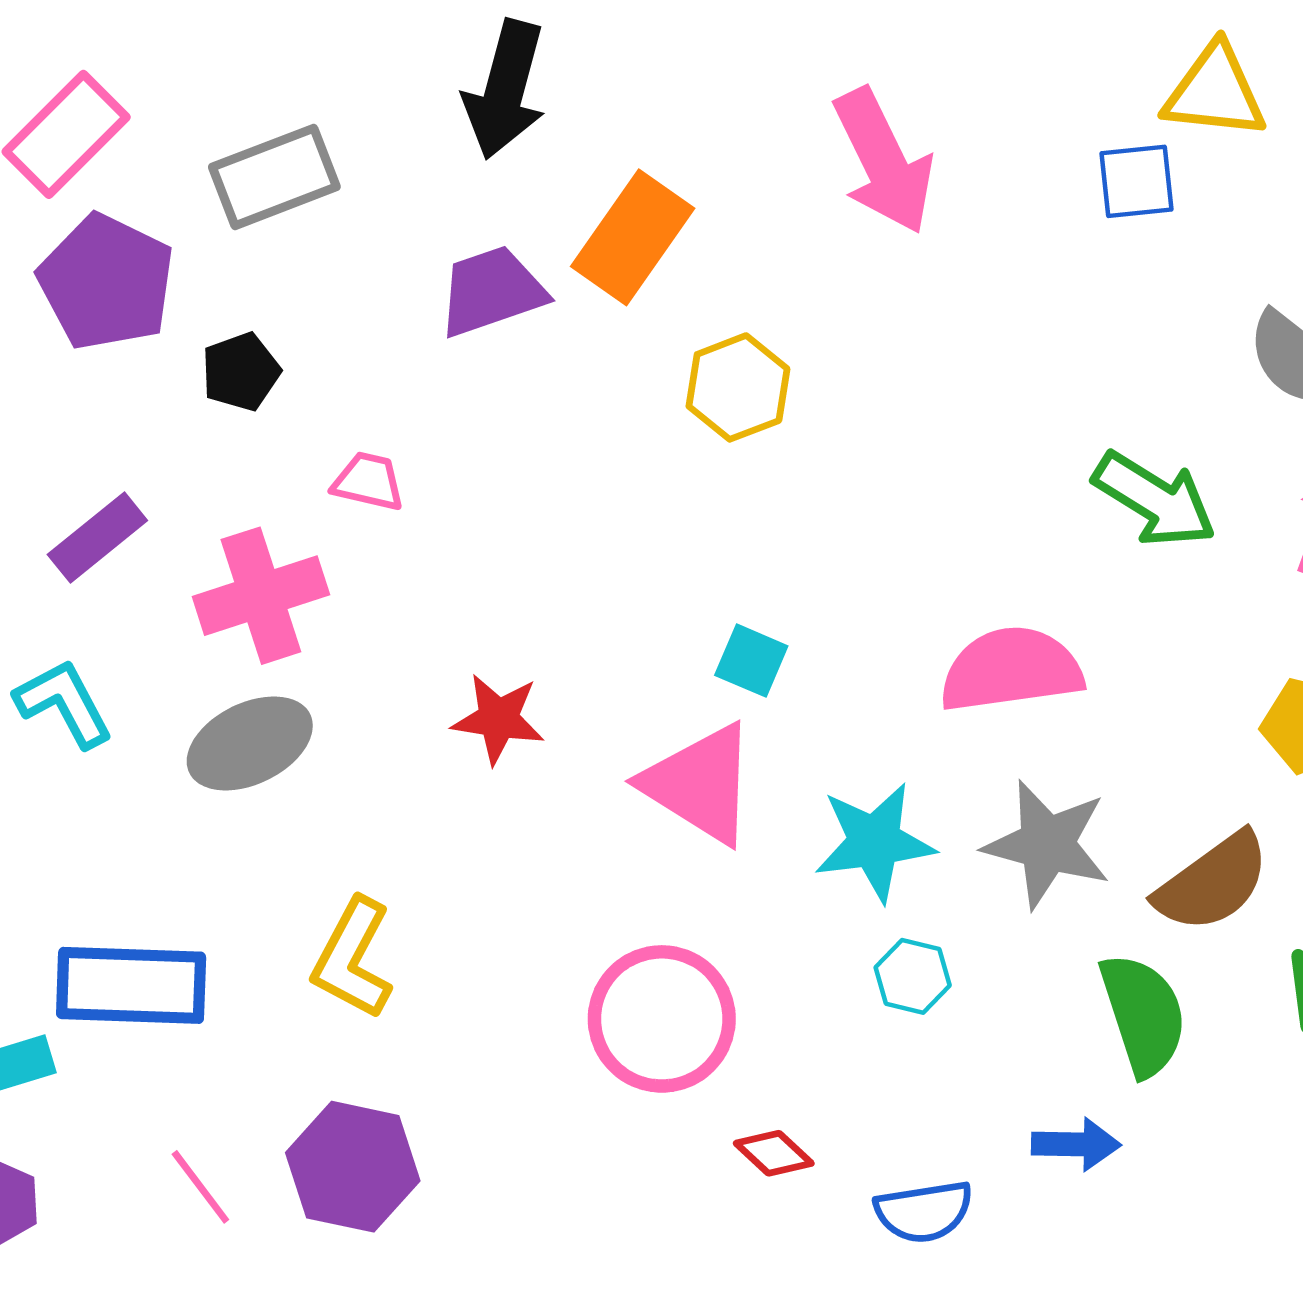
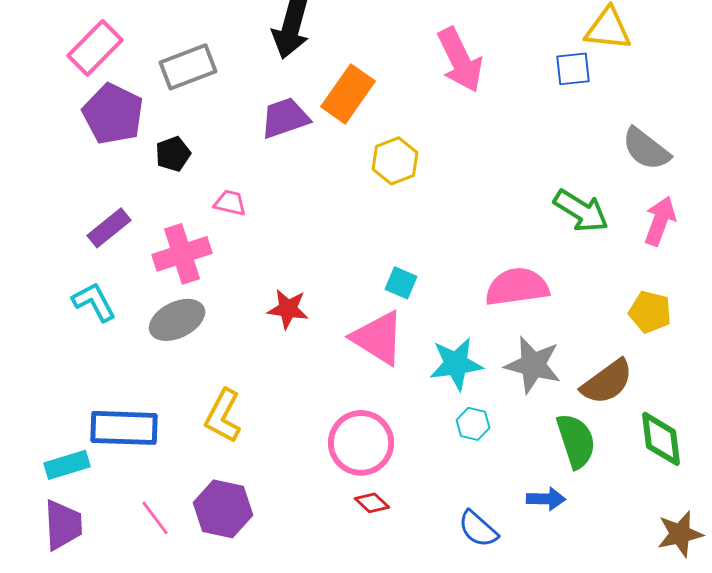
red diamond: (774, 1153) -> (372, 503), moved
blue semicircle: (924, 1212) -> (478, 529), turned 51

